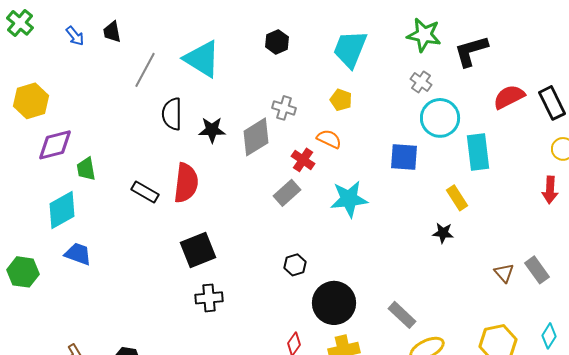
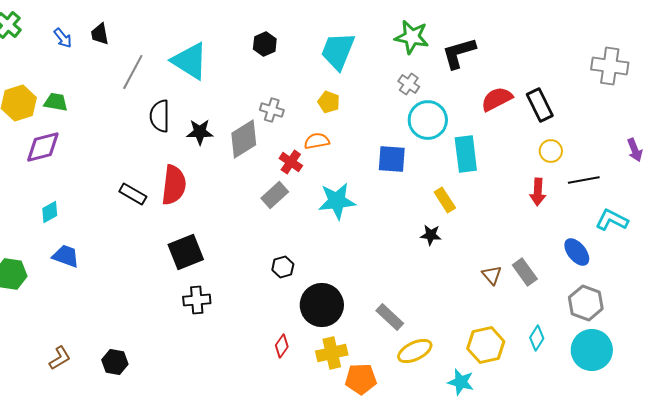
orange semicircle: (329, 139) -> (317, 141), turned -35
green trapezoid: (86, 169) -> (56, 102), moved, turned 110
cyan diamond: (62, 210) -> (50, 212), size x0.6

